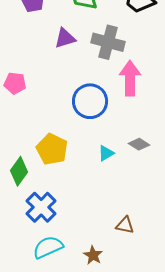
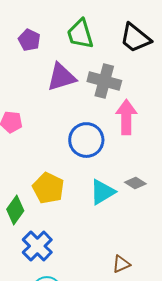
purple triangle: (65, 38) -> (61, 77), size x1.4
cyan triangle: (106, 153) -> (102, 192), size x1.6
brown triangle: (125, 225) -> (121, 264), turned -36

